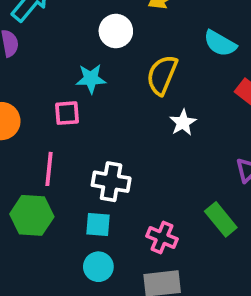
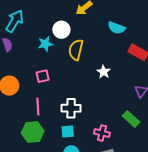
yellow semicircle: (162, 75) -> (76, 50), moved
cyan star: (91, 79) -> (45, 44), moved

